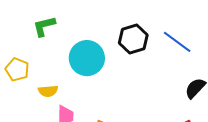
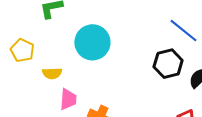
black hexagon: (133, 39) -> (168, 64), moved

